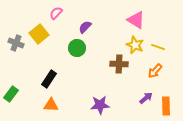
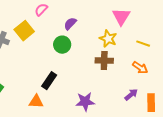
pink triangle: (136, 20) -> (121, 17), turned 30
yellow star: (135, 45) -> (108, 39), moved
orange arrow: (155, 71) -> (140, 68), turned -98
black rectangle: (49, 79) -> (49, 81), moved

